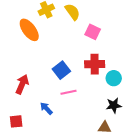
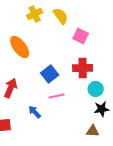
orange ellipse: (29, 30) -> (20, 47), moved
cyan circle: (114, 78) -> (96, 89), moved

